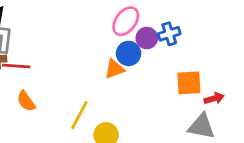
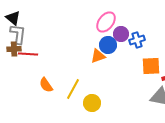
blue cross: (169, 34) -> (137, 40), moved
orange semicircle: (26, 101) -> (46, 85), moved

